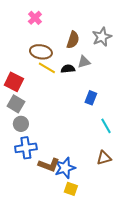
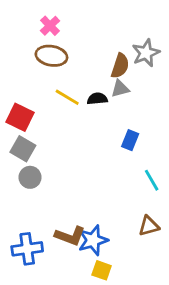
brown semicircle: (73, 40) -> (120, 66), moved
brown ellipse: (41, 52) -> (51, 56), moved
blue cross: (26, 148) -> (27, 249), moved

